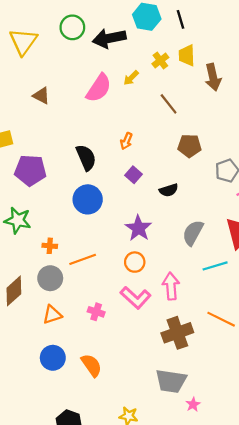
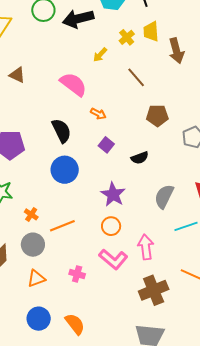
pink semicircle: (99, 88) -> (73, 84), moved, turned -84
orange arrow: (126, 141) -> (98, 114), turned -84
orange cross: (50, 246) -> (31, 214), turned 32

